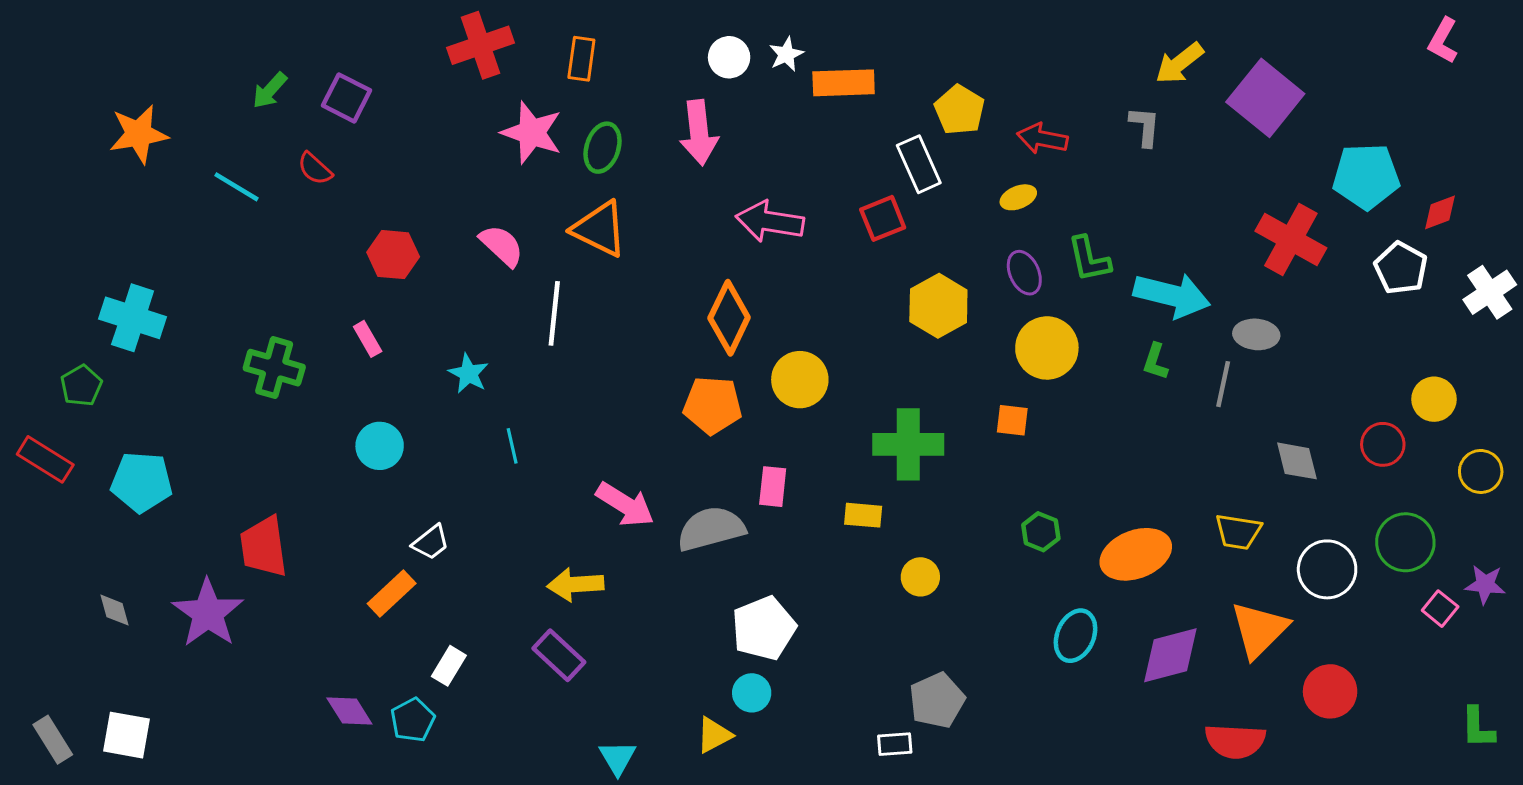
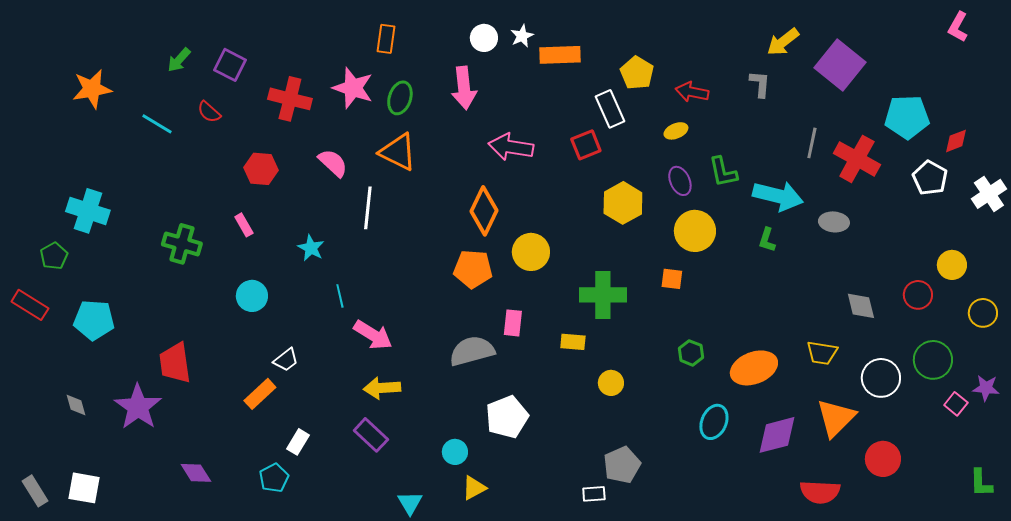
red cross: (481, 45) -> (290, 99), moved, turned 33
gray line: (1223, 384) -> (812, 143), moved
pink arrow: (625, 505) -> (373, 335), moved
cyan circle: (752, 693) -> (455, 452), moved
purple diamond: (349, 711) -> (196, 473), moved

